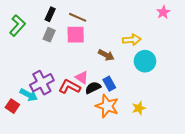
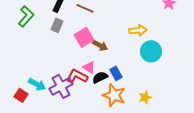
pink square: (76, 35) -> (84, 37), moved, turned -30
brown arrow: (106, 55) -> (100, 45), moved
purple cross: (42, 83) -> (61, 86), moved

